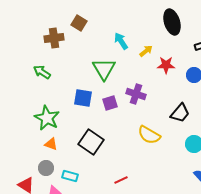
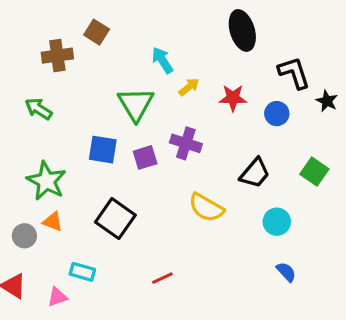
yellow arrow: (146, 51) -> (189, 87), moved
gray circle: (46, 168) -> (24, 236), moved

